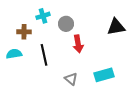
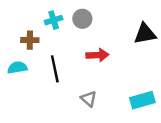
gray circle: (66, 24) -> (82, 19), moved
red arrow: (78, 44) -> (97, 55), turned -84
cyan rectangle: (104, 75) -> (142, 100), moved

